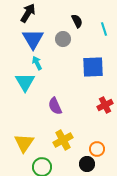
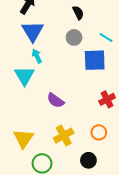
cyan line: (104, 29) -> (106, 37), moved, turned -40
gray circle: (63, 39) -> (74, 37), moved
purple semicircle: (55, 106) -> (55, 100), turned -30
orange circle: (97, 149) -> (99, 132), moved

